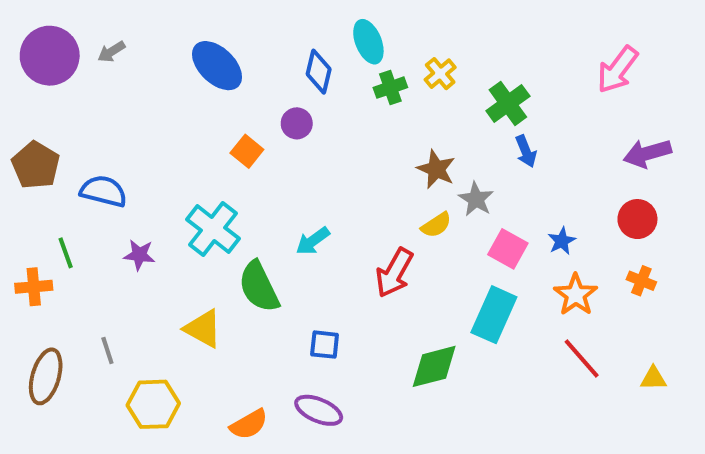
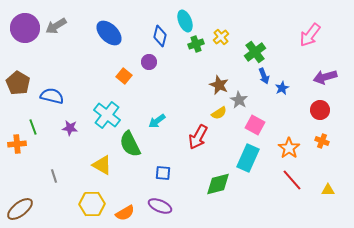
gray arrow: (111, 52) -> (56, 26), size x1.5
blue star: (562, 241) -> (282, 88), moved
brown ellipse: (46, 376) -> (20, 209), moved, turned 36
yellow hexagon: (153, 404) -> (92, 204), moved

